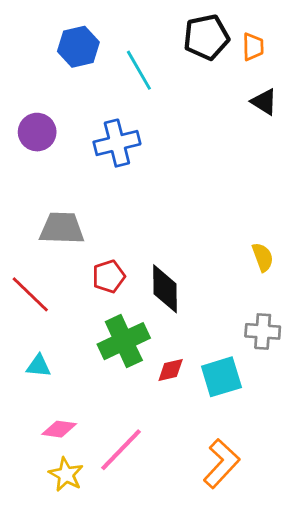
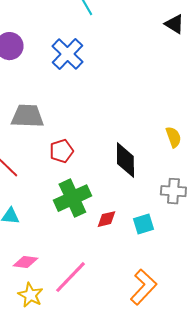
blue cross: (117, 143) -> (67, 54), turned -32
black diamond: (165, 289) -> (125, 160), moved
cyan square: (221, 377) -> (143, 224), size x0.7

